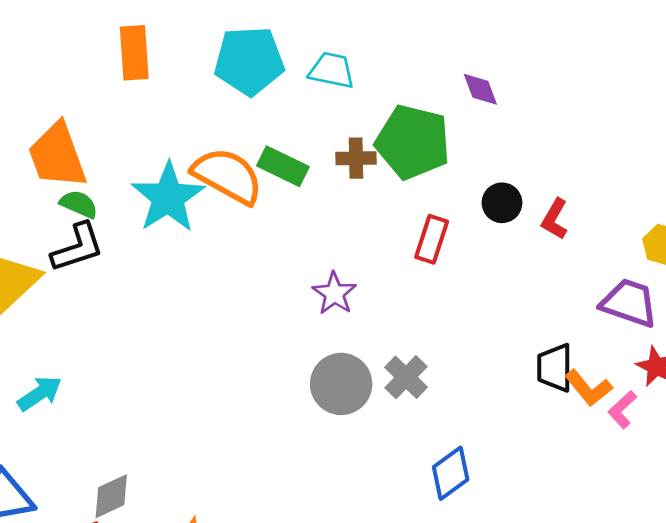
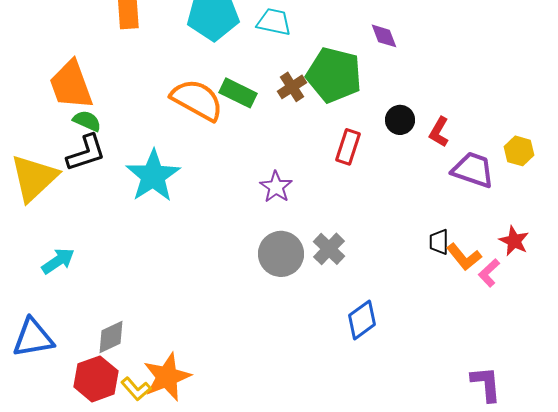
brown cross: (356, 158) -> (292, 87), turned -32
cyan star: (168, 197) -> (153, 176), moved
purple trapezoid: (629, 303) -> (473, 170), moved
black trapezoid: (555, 368) -> (439, 242), size x0.7

